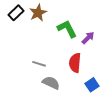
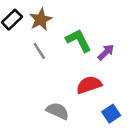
red semicircle: (75, 63) -> (89, 85), turned 66
gray line: (39, 64) -> (39, 51), moved, turned 40

